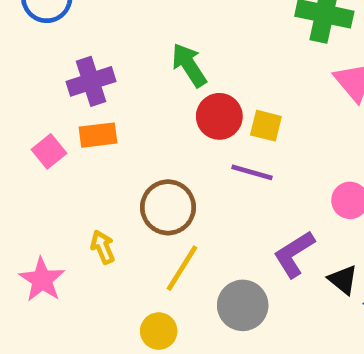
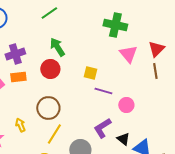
red circle: (219, 116) -> (50, 69), moved
purple line: (252, 172) -> (103, 91), moved

